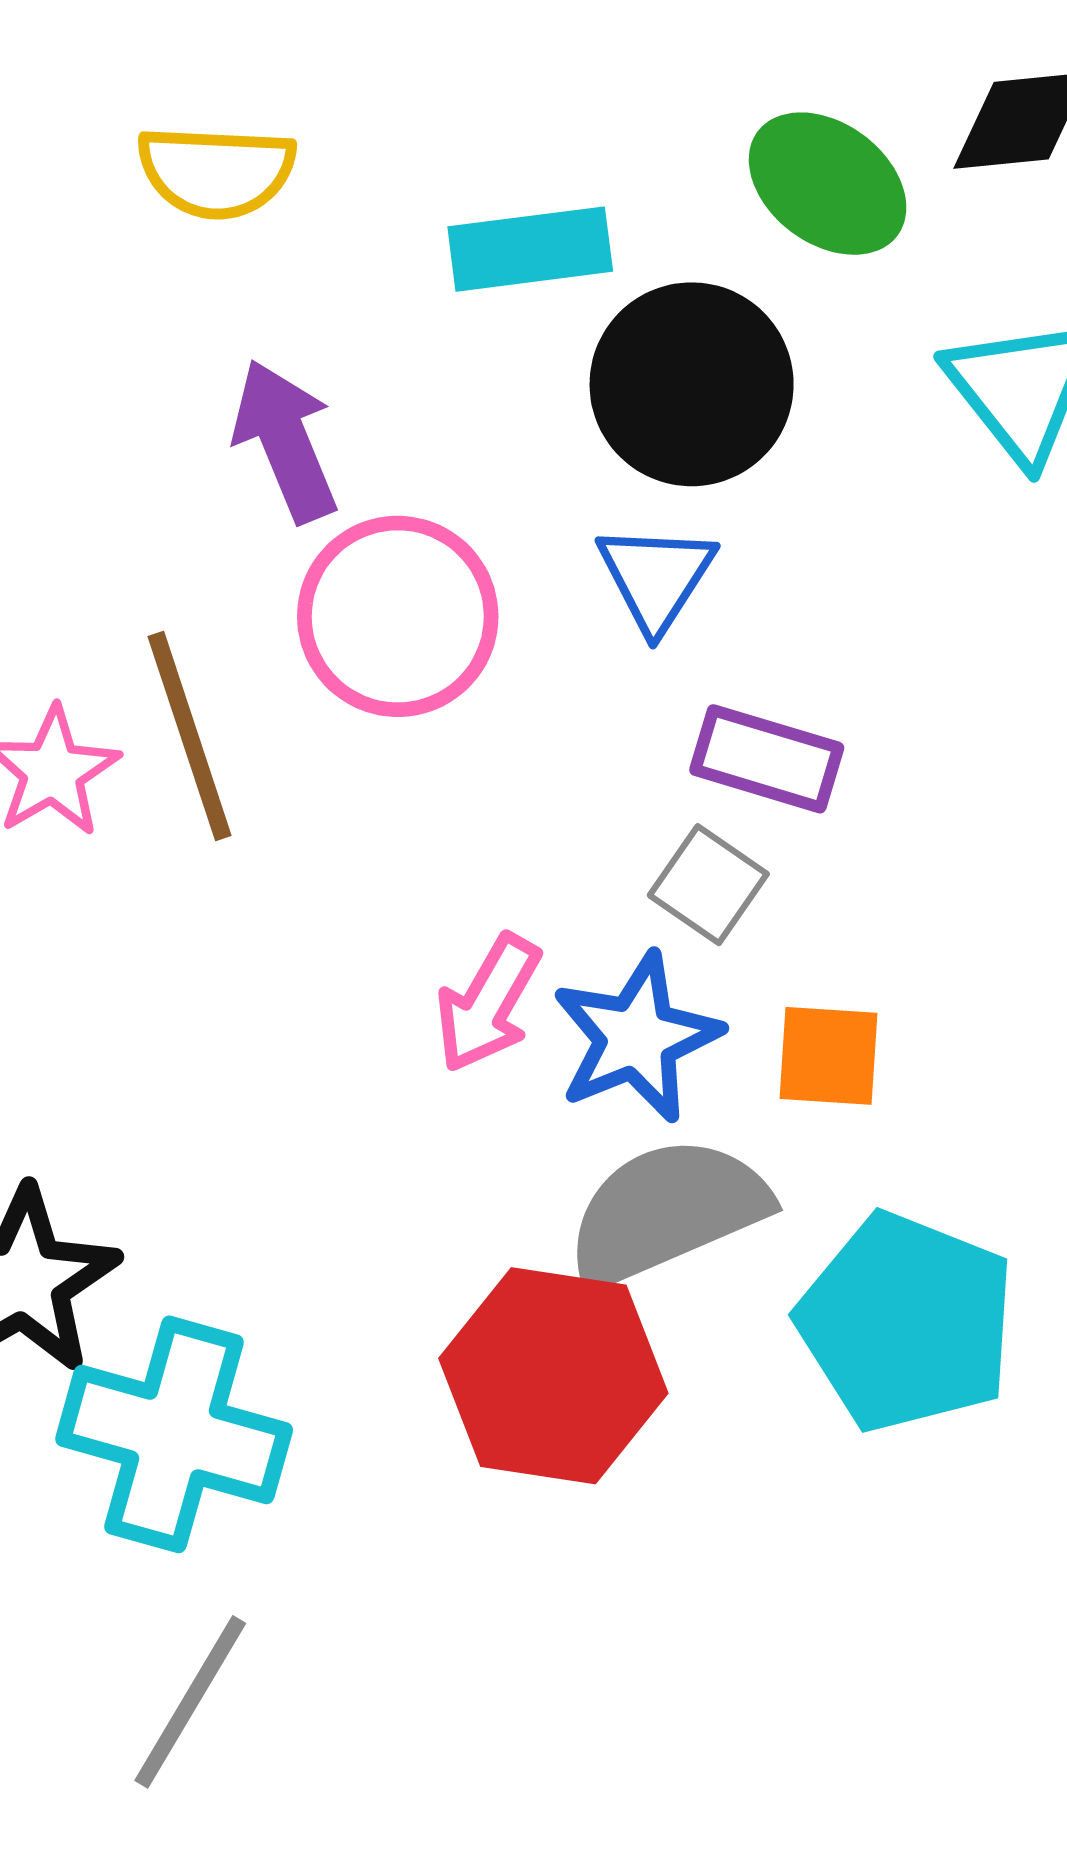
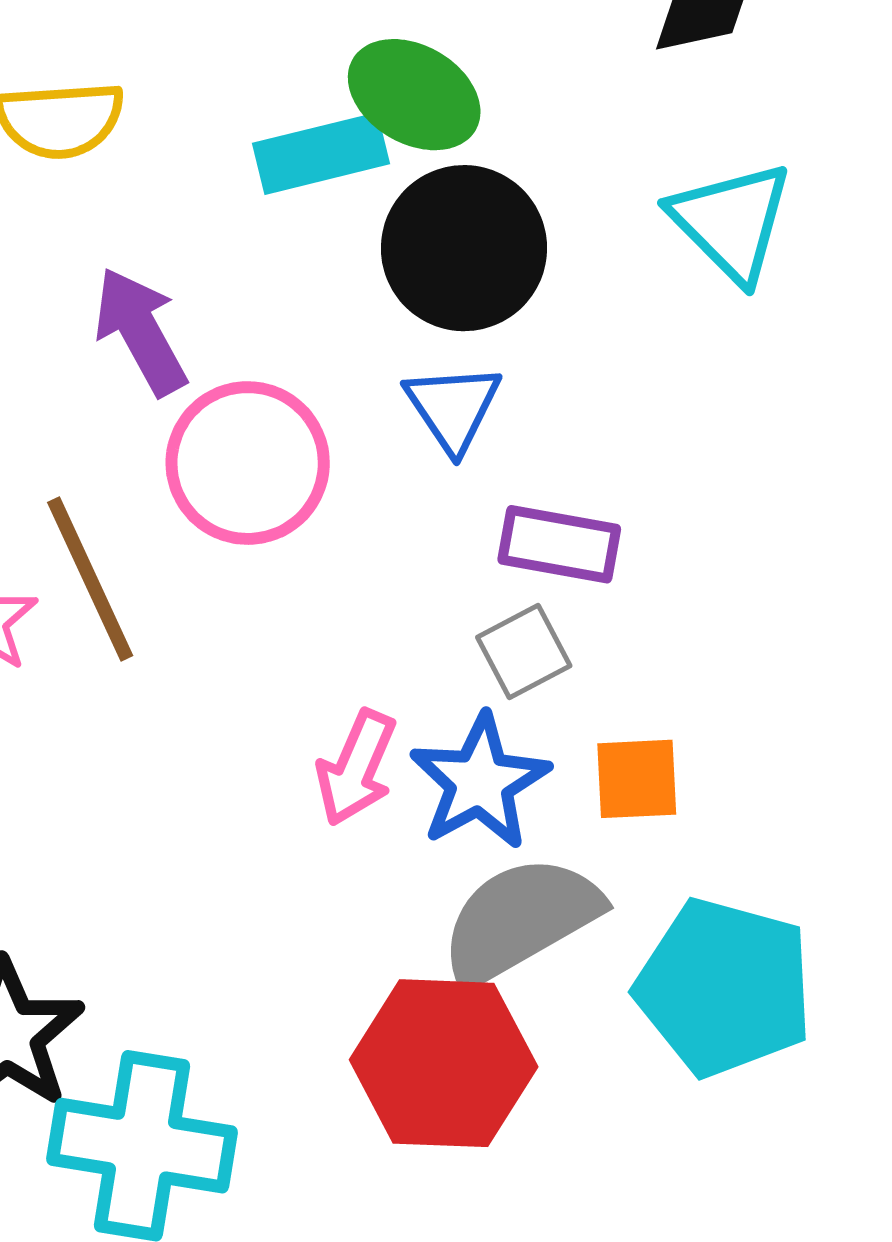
green ellipse: (828, 184) -> (414, 95), moved
gray square: (708, 885) -> (524, 651), turned 34

